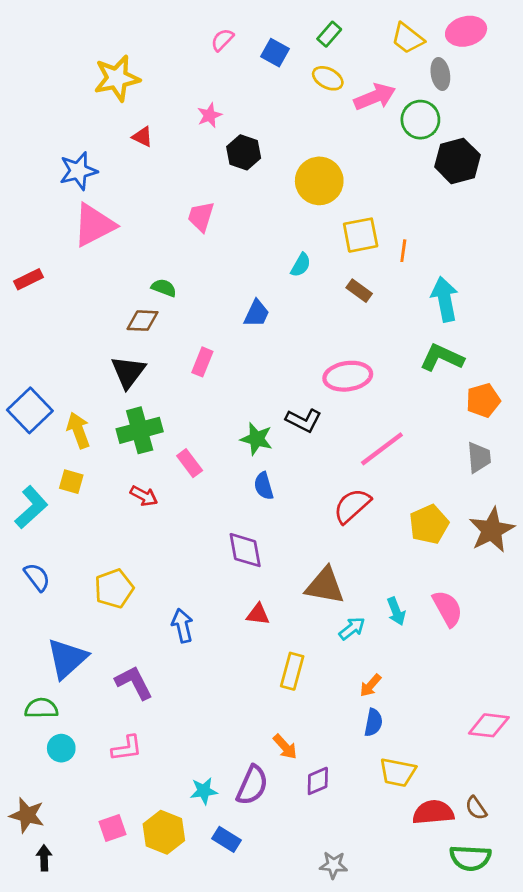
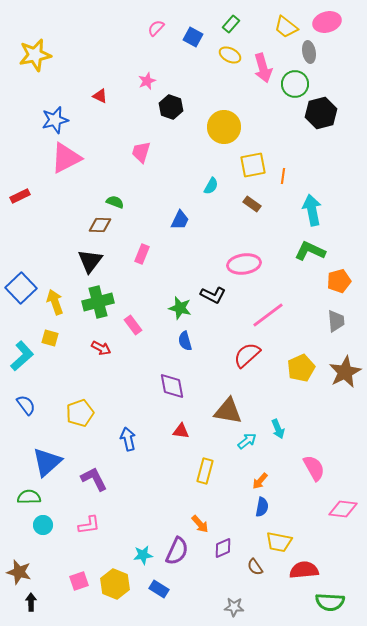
yellow star: (117, 78) -> (35, 55), moved
pink arrow: (375, 97) -> (263, 68), turned 96
pink semicircle: (448, 608) -> (314, 468), moved
brown semicircle: (476, 808) -> (255, 567), moved

